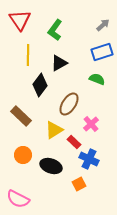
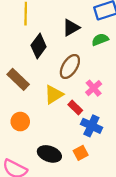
black triangle: (59, 63) -> (71, 28), moved
green semicircle: (97, 79) -> (100, 40), turned -42
black ellipse: (51, 166) -> (49, 154), moved

